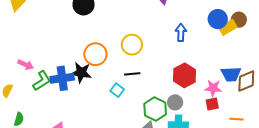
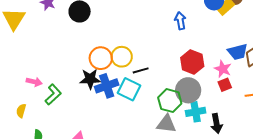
yellow circle: (132, 45) -> (122, 57), moved
blue cross: (62, 78) -> (107, 86), moved
pink star: (213, 88) -> (223, 69), turned 30
cyan square: (117, 90) -> (129, 89), size x1.6
gray circle: (175, 102) -> (188, 90), size x1.6

